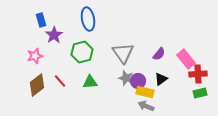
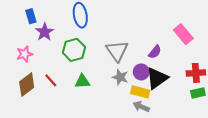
pink rectangle: (186, 59) -> (183, 34), moved
black triangle: (161, 79) -> (157, 78), size x1.6
purple circle: (138, 81) -> (141, 72), moved

